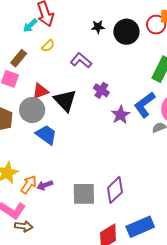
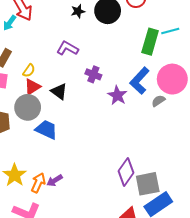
yellow semicircle: (48, 46) -> (29, 71), moved
black triangle: (65, 100) -> (59, 91), size x0.7
gray square: (84, 194) -> (148, 184), moved

